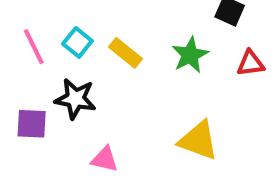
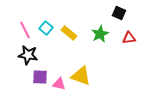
black star: (75, 99) -> (28, 55), moved
purple square: (32, 124) -> (40, 77), moved
yellow triangle: (198, 140) -> (81, 76), moved

